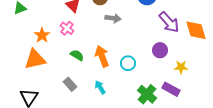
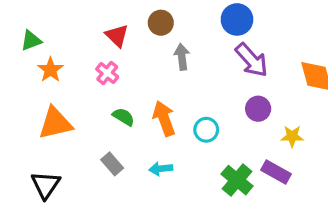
gray arrow: (113, 18) -> (182, 57), turned -105
purple arrow: (169, 22) -> (252, 60), moved
orange star: (42, 35) -> (50, 70), moved
cyan arrow: (100, 87) -> (161, 169), turned -64

